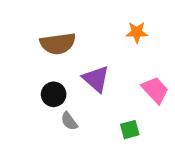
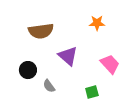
black circle: (54, 94) -> (28, 70), moved

